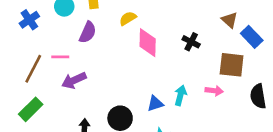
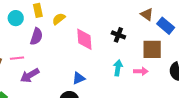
yellow semicircle: (128, 18) -> (59, 19), moved
cyan arrow: (180, 95) -> (118, 68), moved
blue triangle: (155, 104) -> (79, 78), moved

